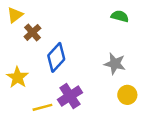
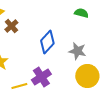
blue diamond: (56, 57) -> (47, 42), moved
yellow circle: (127, 95) -> (87, 76), size x1.5

